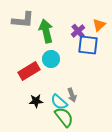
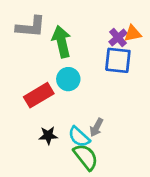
orange triangle: (99, 25) -> (133, 33), turned 32
purple cross: (78, 31) -> (118, 37), moved
gray arrow: (72, 95) -> (96, 127), turned 48

